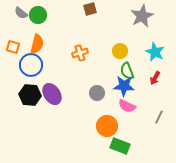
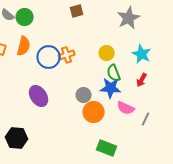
blue circle: (31, 65) -> (49, 57), moved
black hexagon: (30, 95) -> (17, 138), moved
pink semicircle: (127, 106) -> (126, 108), moved
orange circle: (107, 126) -> (94, 112), moved

